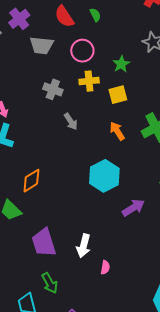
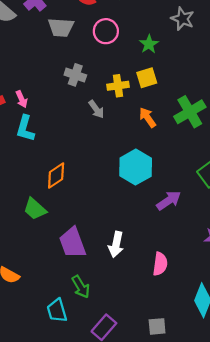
yellow cross: (89, 81) -> (118, 86), moved
pink semicircle: (105, 267) -> (160, 264), moved, size x1.5

